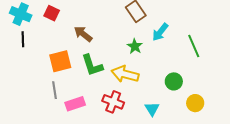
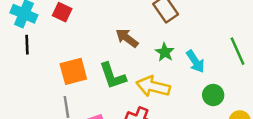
cyan arrow: (160, 32) -> (195, 61), moved, turned -72
brown arrow: (83, 34) -> (127, 38), moved

